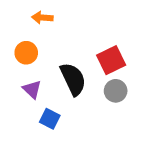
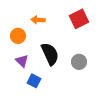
orange arrow: (42, 18) -> (38, 20), moved
red square: (111, 60) -> (79, 19), moved

